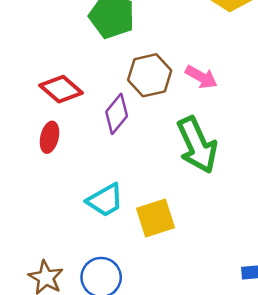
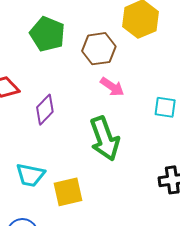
brown hexagon: (150, 75) -> (99, 49), moved
cyan trapezoid: (105, 200) -> (30, 175), turned 36

